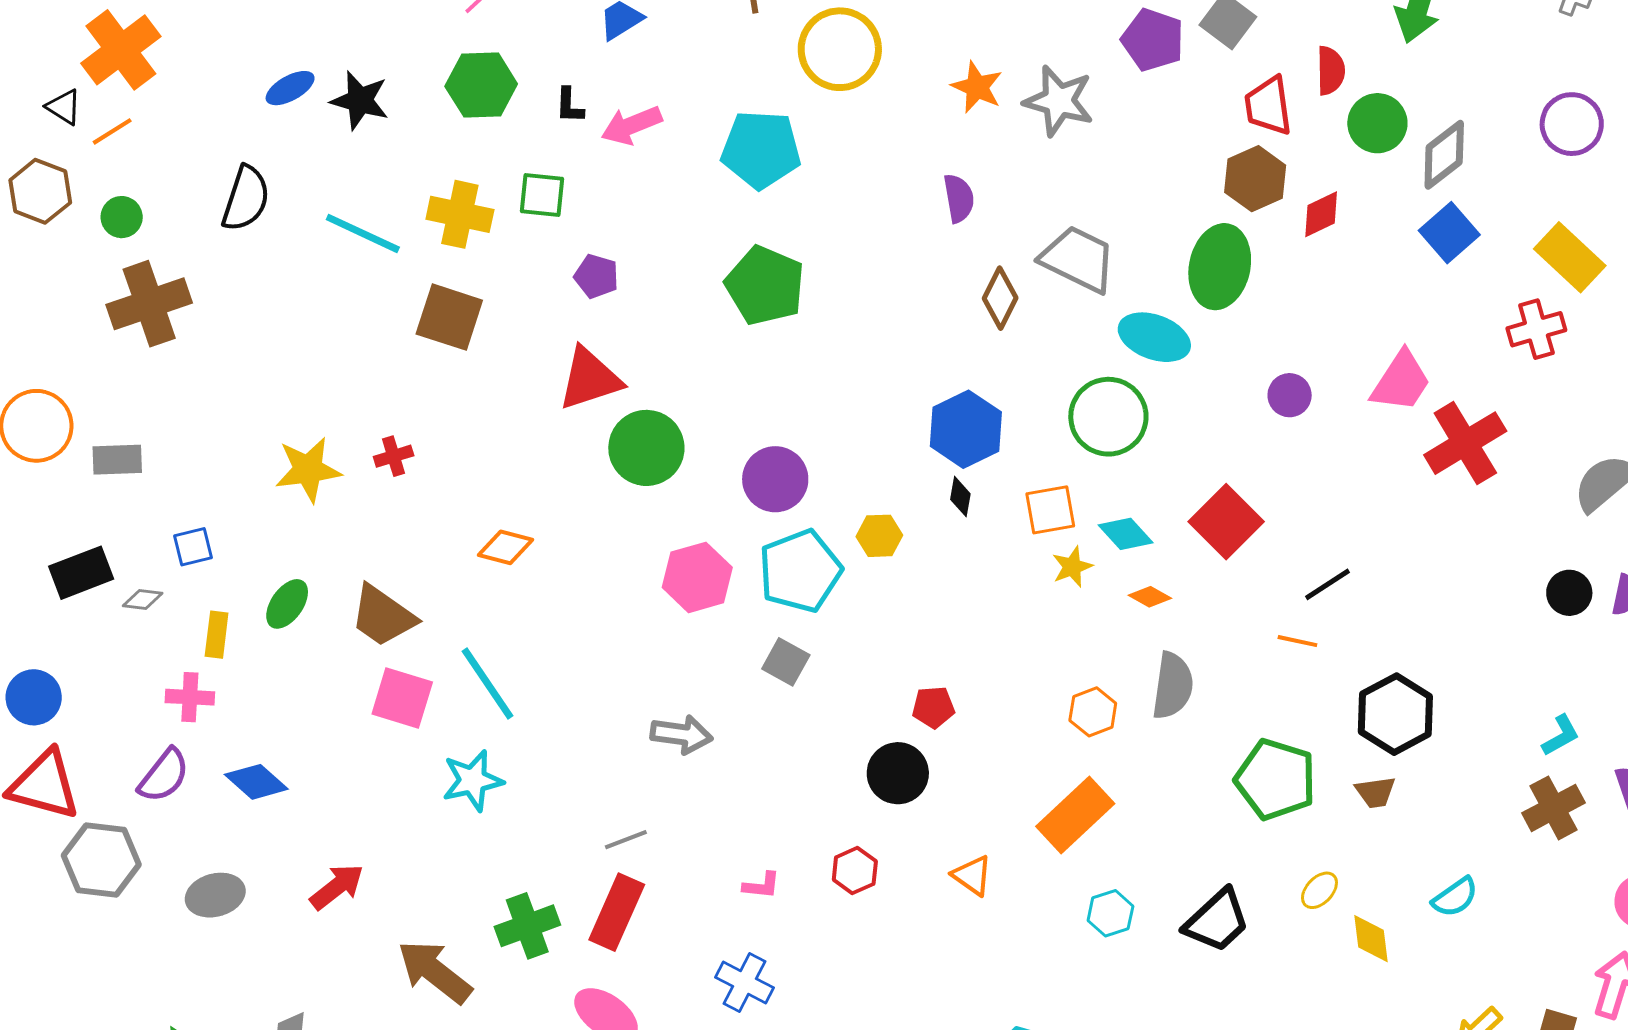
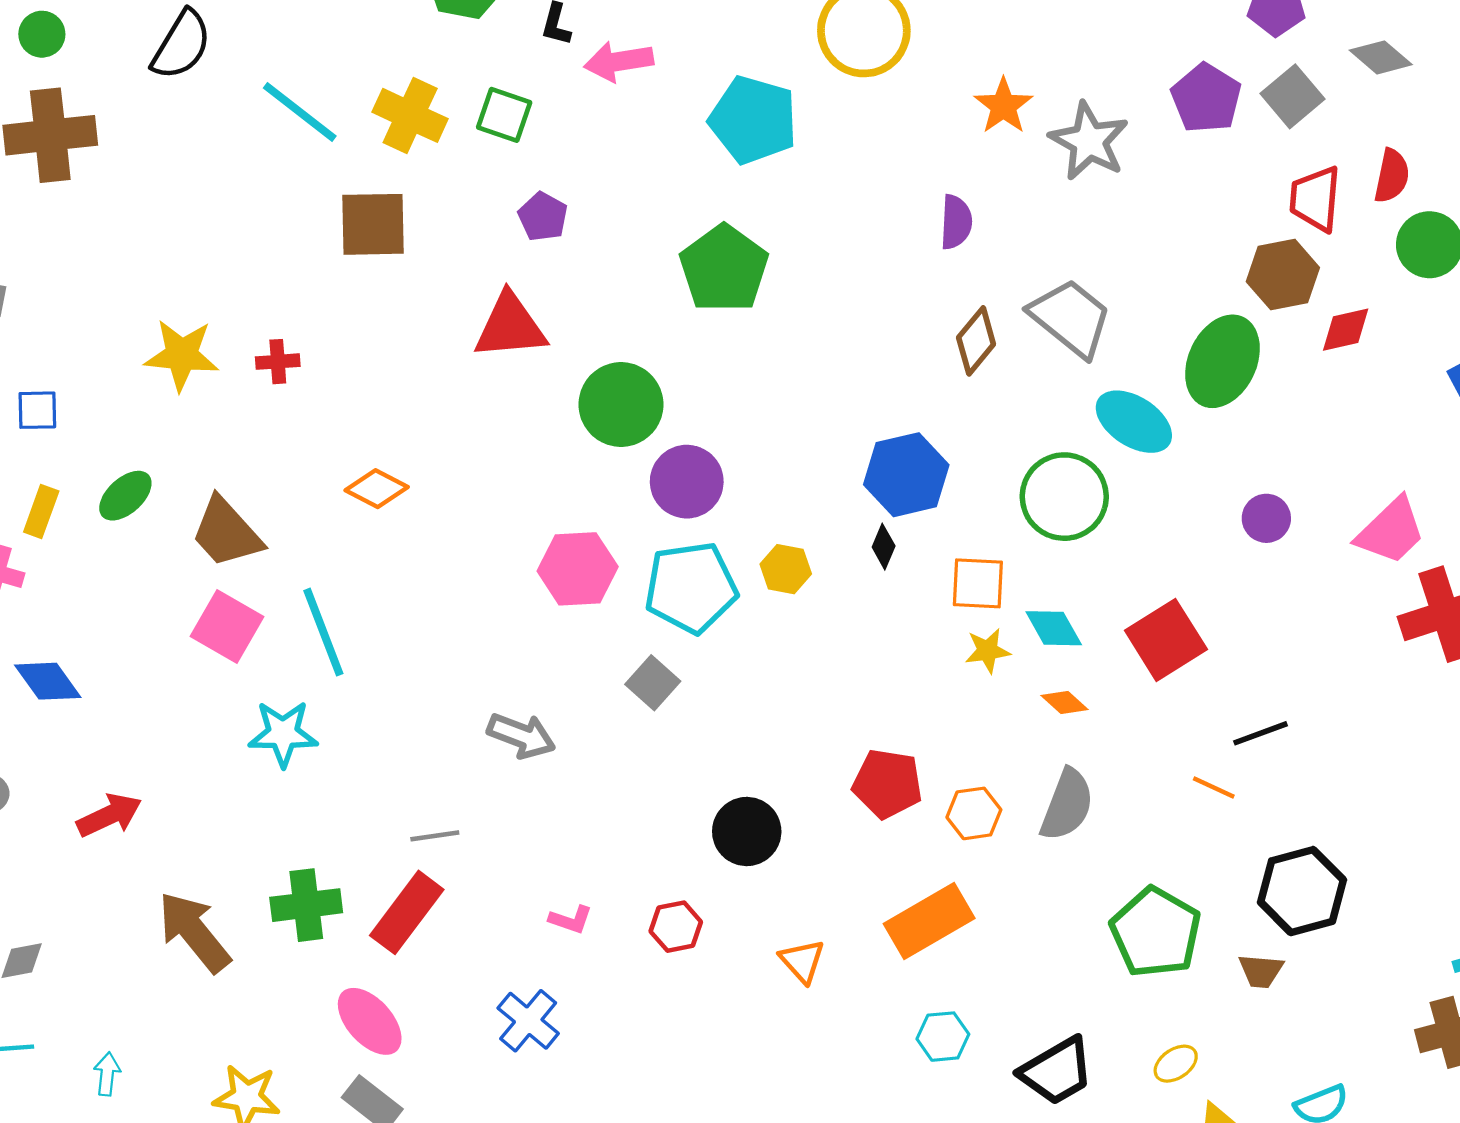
brown square: (449, 317) -> (373, 224), turned -32
green circle: (646, 448) -> (621, 405), moved
red pentagon: (933, 707) -> (887, 784), moved, size x1.5

